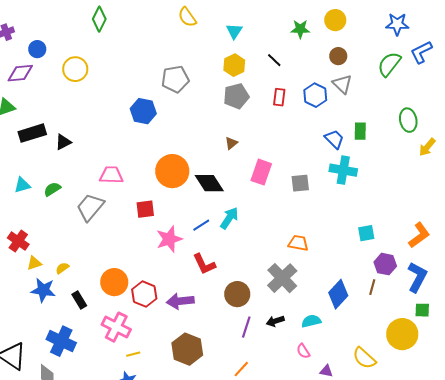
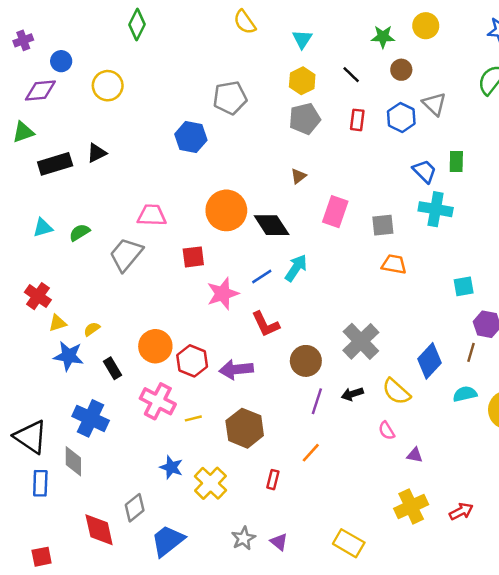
brown circle: (338, 56) -> (401, 70), moved
black triangle: (63, 142) -> (97, 153), moved
orange trapezoid: (298, 243) -> (394, 264), moved
cyan semicircle: (311, 321) -> (465, 394), moved
yellow line: (133, 354) -> (193, 418), moved
yellow semicircle: (364, 358) -> (396, 391), moved

